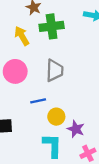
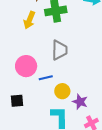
yellow arrow: (22, 36) -> (29, 20), turned -126
pink circle: (15, 71) -> (26, 66), moved

